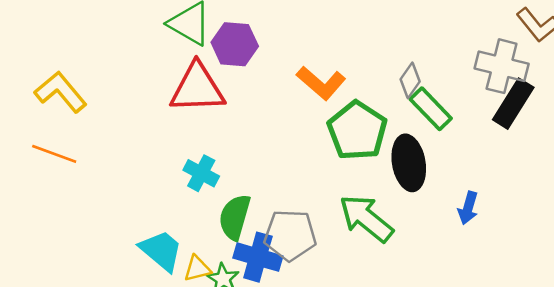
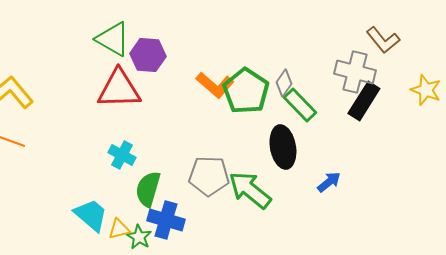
green pentagon: (357, 131) -> (246, 91), moved
blue arrow: (468, 208) -> (329, 182), turned -145
gray pentagon: (290, 235) -> (209, 176), moved

